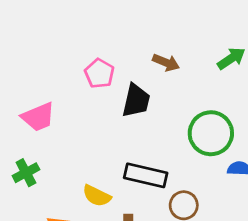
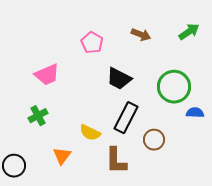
black trapezoid: (136, 101) -> (119, 79), moved, turned 104
black rectangle: (146, 175) -> (126, 118), turned -76

